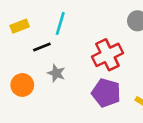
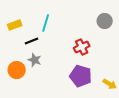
red cross: (107, 55) -> (82, 47), size x0.7
gray star: (56, 73) -> (35, 60), moved

